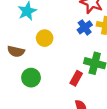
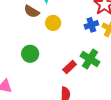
brown semicircle: (16, 51) -> (32, 12), moved

